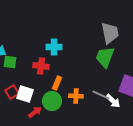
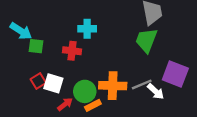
orange rectangle: (57, 83) -> (93, 105), moved, turned 40
gray line: (101, 95) -> (142, 84), turned -48
orange cross: (76, 96) -> (113, 86), size x1.6

